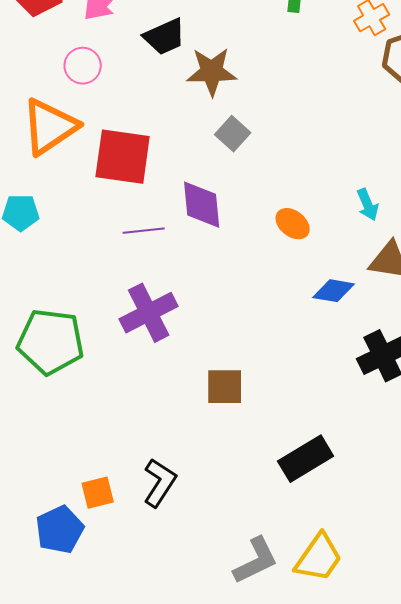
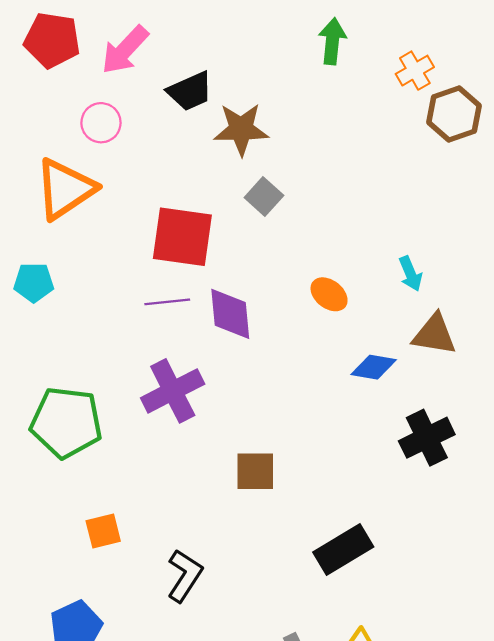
red square: (123, 157) -> (182, 237), moved
purple diamond: (202, 205) -> (230, 314), moved
orange square: (98, 493) -> (103, 531), moved

